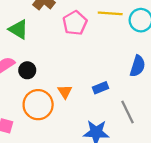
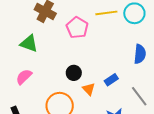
black circle: (27, 70) -> (74, 73), moved
orange triangle: (65, 92) -> (89, 89), moved

